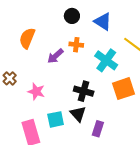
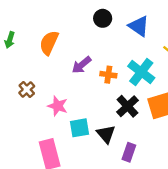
orange cross: (76, 45) -> (108, 75), moved
black cross: (84, 91) -> (127, 106), moved, turned 30
cyan square: (56, 119) -> (80, 128), moved

